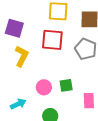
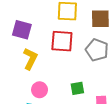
pink circle: (44, 87) -> (40, 90), moved

